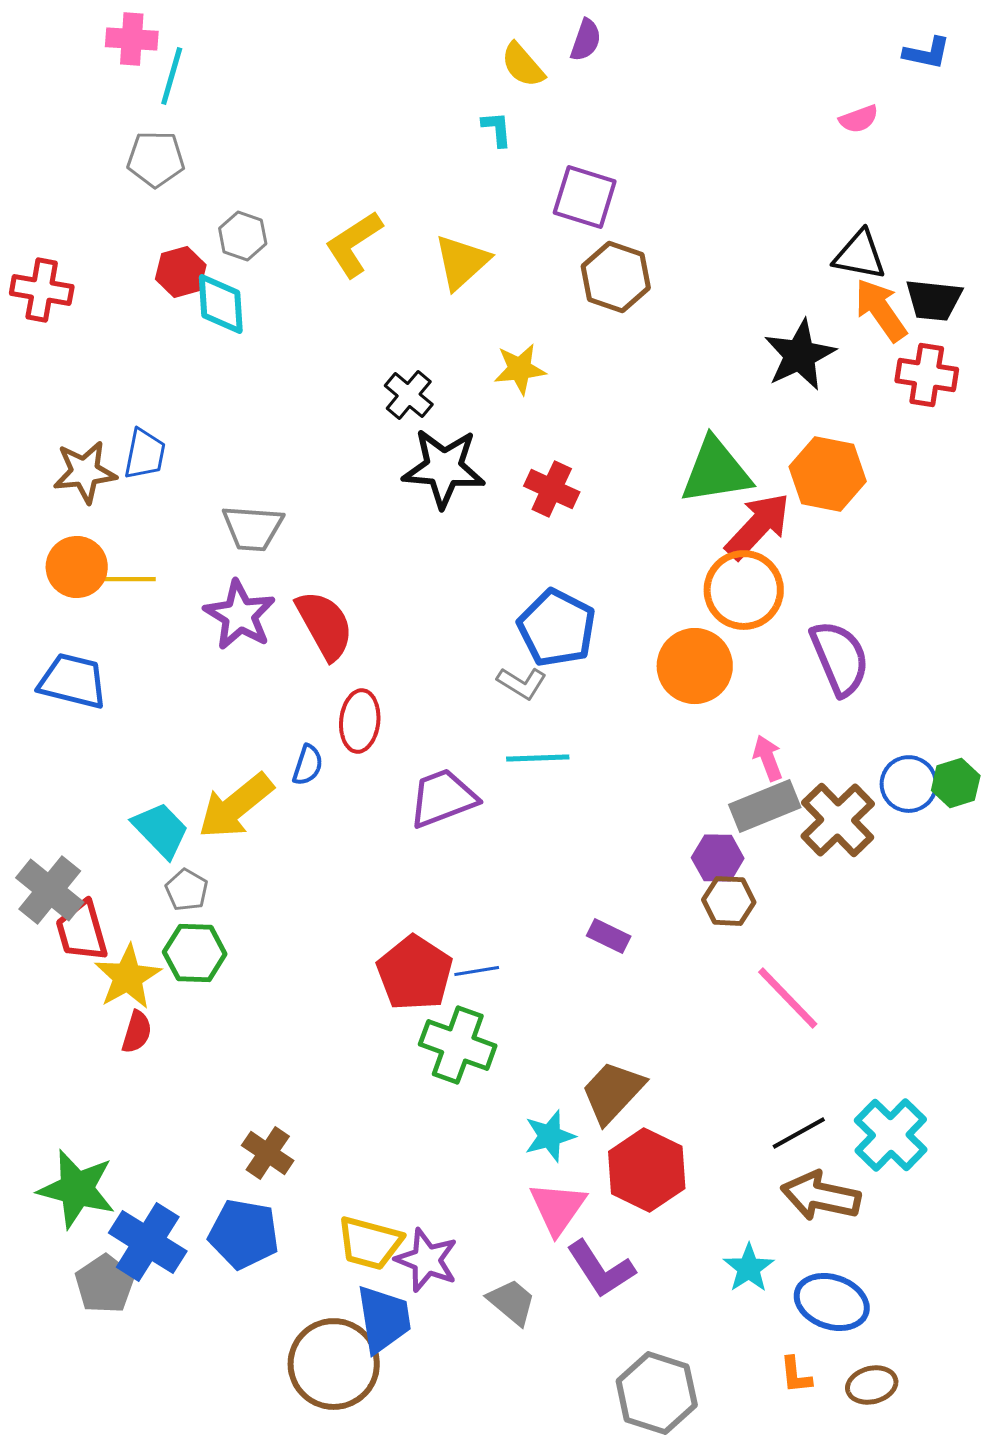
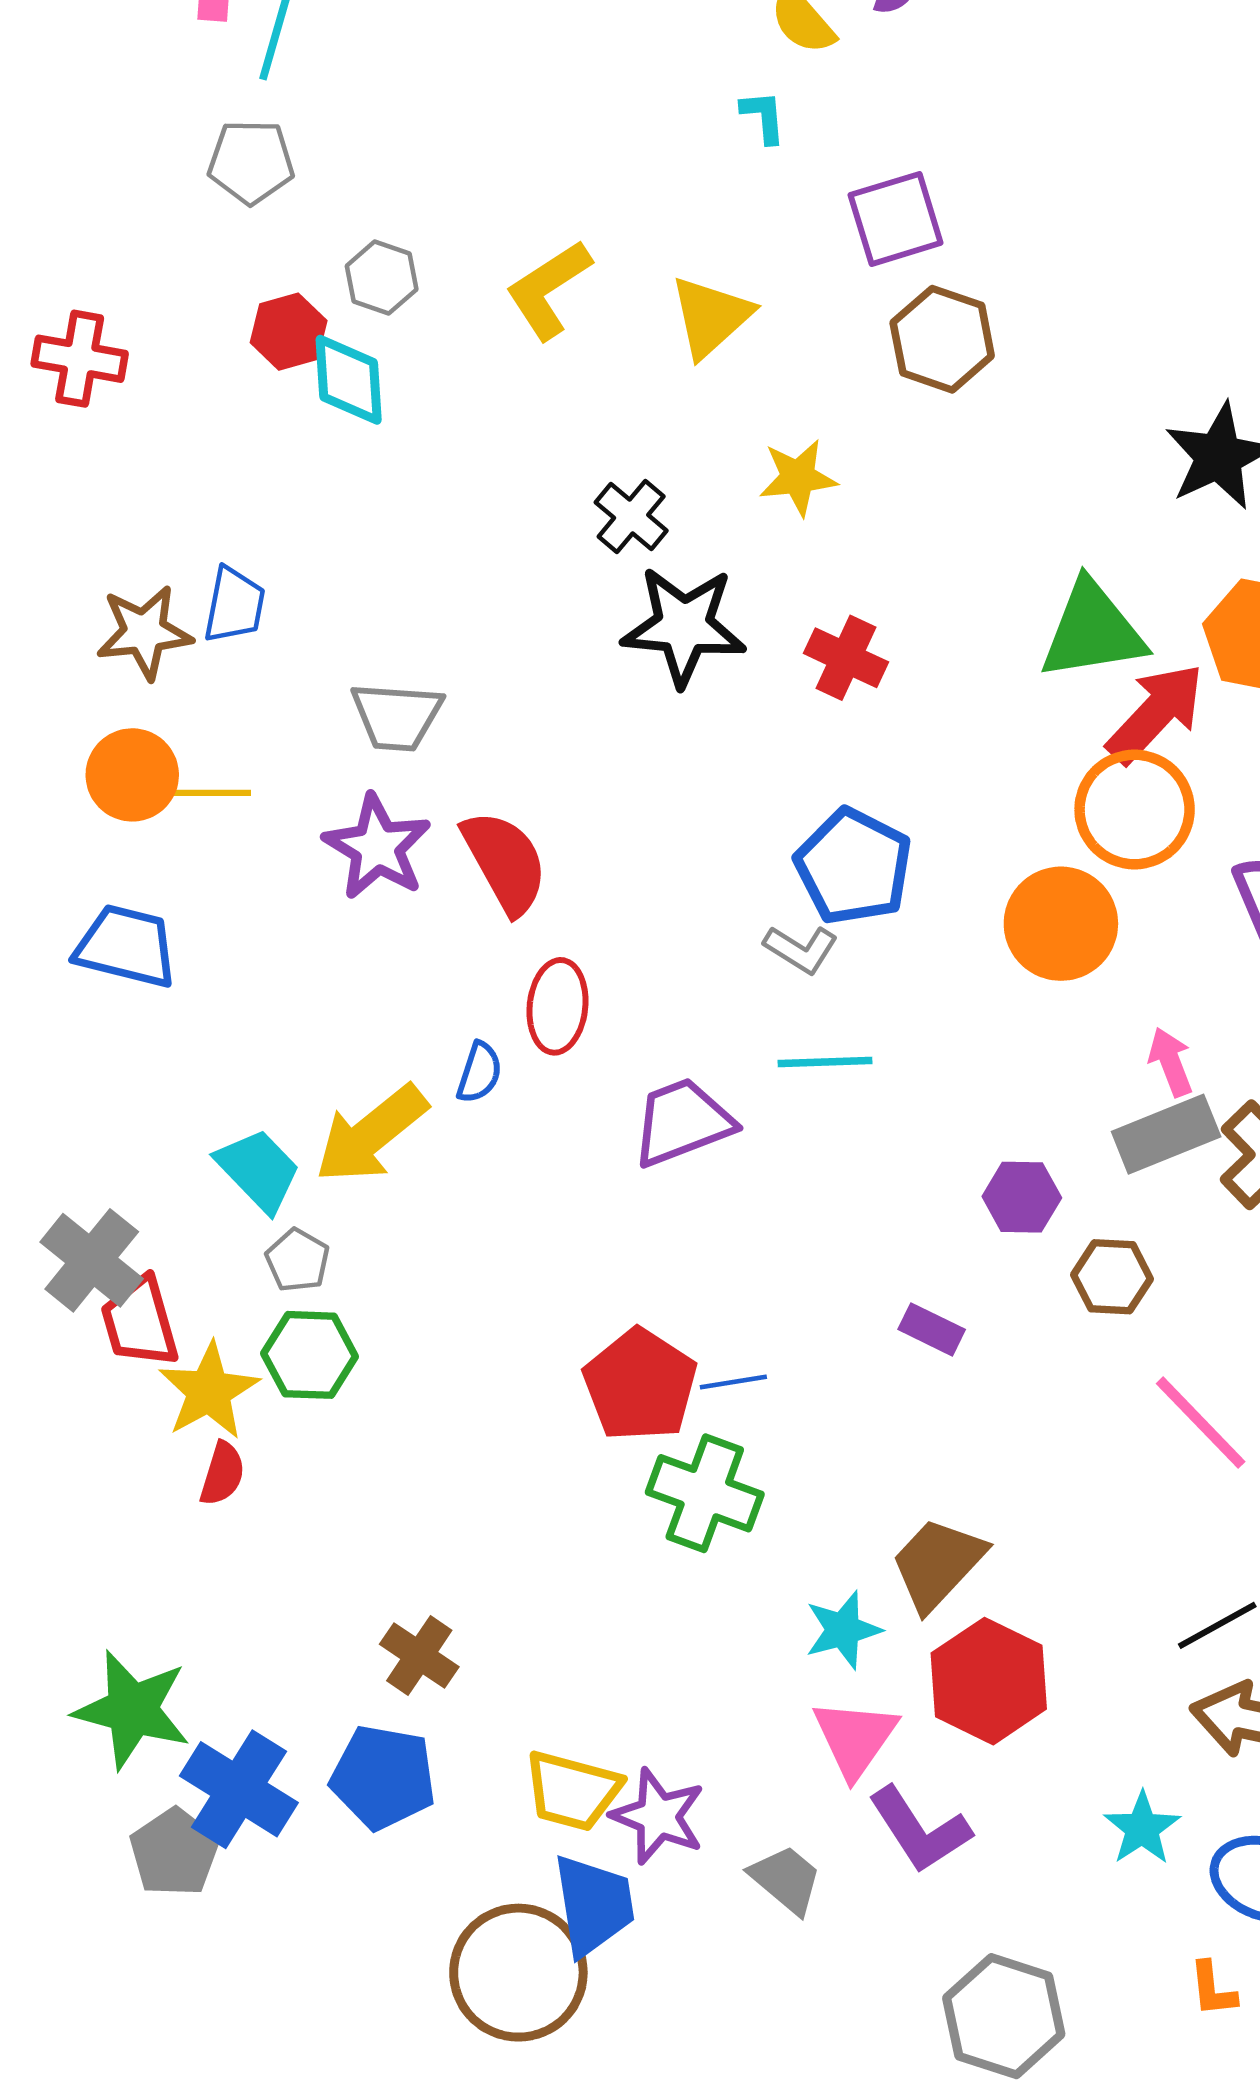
purple square: (585, 197) -> (896, 219), turned -34
purple hexagon: (718, 858) -> (1022, 1197), moved

